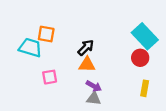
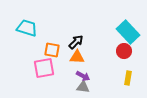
orange square: (46, 34) -> (52, 50), moved
cyan trapezoid: (30, 48) -> (27, 28), moved
pink square: (50, 77) -> (44, 68), size x1.5

